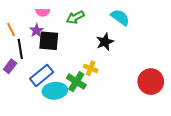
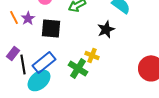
purple star: (37, 31) -> (28, 18), moved
black line: (20, 49) -> (23, 64), moved
cyan ellipse: (55, 91) -> (39, 80), moved, turned -35

